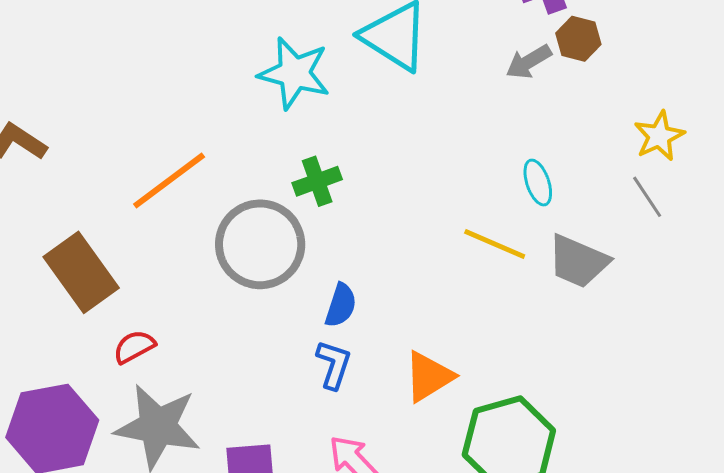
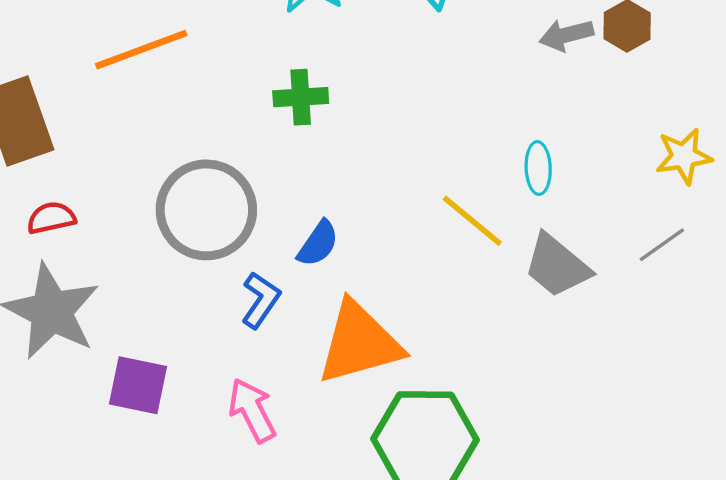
gray line: (647, 197) -> (662, 245), moved, turned 72
gray circle: (260, 244) -> (206, 210), moved
blue semicircle: (341, 305) -> (318, 244), moved
orange triangle: (429, 377) -> (359, 343), size x1.5

